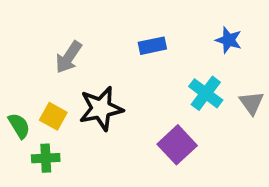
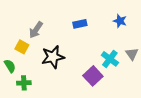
cyan cross: (206, 93) -> (110, 59), moved
yellow square: (53, 116) -> (22, 47), moved

